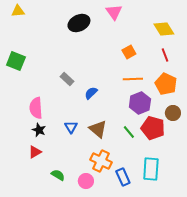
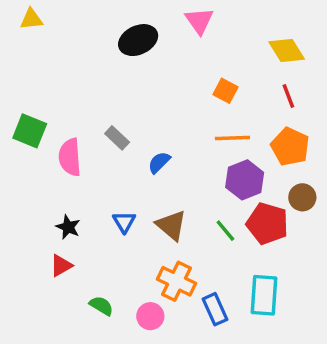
orange square: (129, 52) -> (225, 91), turned -32
green square: (16, 61) -> (30, 131), moved
pink semicircle: (36, 108) -> (70, 157), moved

